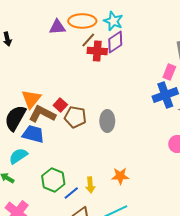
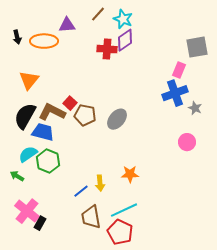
orange ellipse: (82, 21) -> (44, 41), moved
brown line: (88, 40) -> (98, 14), moved
orange triangle: (31, 99) -> (29, 80), moved
gray ellipse: (107, 121) -> (117, 119), turned 40
green hexagon: (53, 180) -> (48, 161), moved

